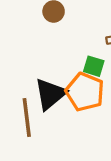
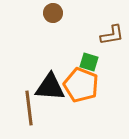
black triangle: (50, 94) -> (50, 87), turned 44

